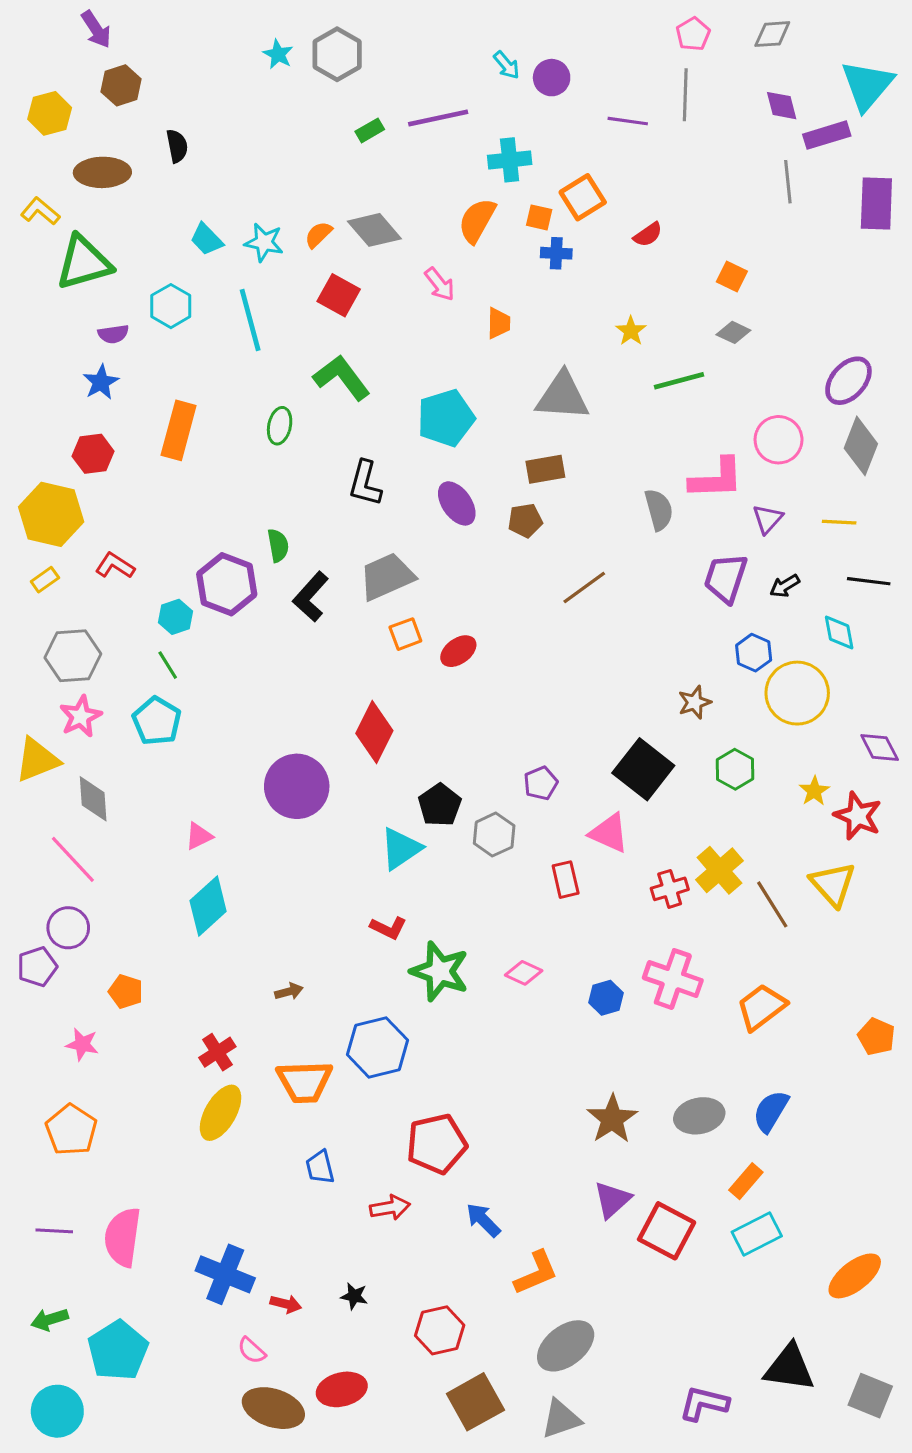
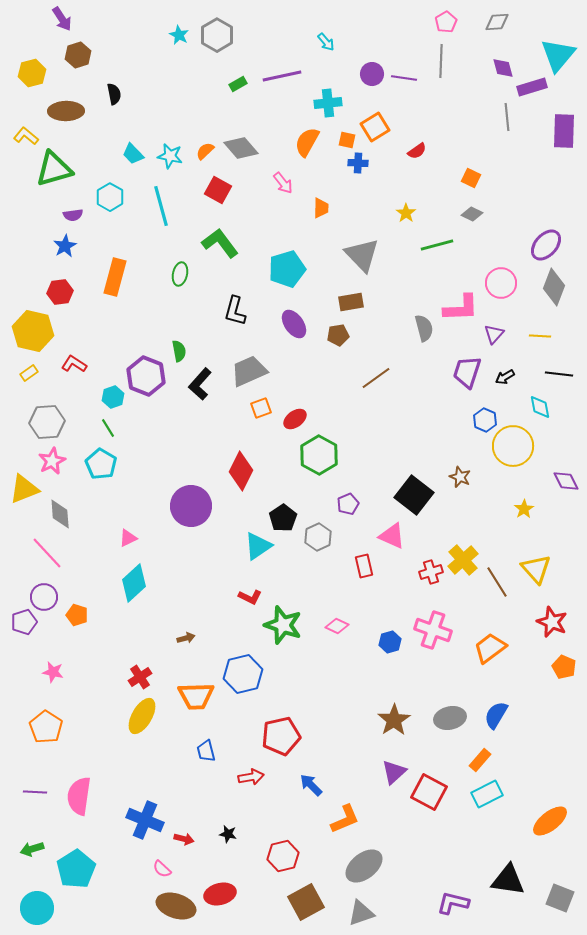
purple circle: (552, 78) -> (372, 74), moved
gray triangle: (562, 396) -> (362, 255), turned 42
brown star: (695, 702) -> (460, 477), moved, turned -30
green hexagon: (735, 769) -> (319, 455), moved, size x1.5
red star: (858, 816) -> (552, 622), moved
orange pentagon: (126, 992) -> (77, 615), moved

